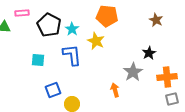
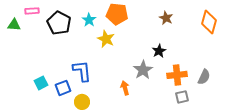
cyan star: (72, 29) -> (89, 20), moved
blue L-shape: (72, 55) -> (82, 71), moved
cyan square: (38, 60) -> (41, 83), moved, turned -32

